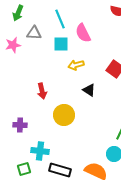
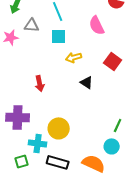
pink semicircle: (83, 33) -> (97, 25), moved
yellow circle: (64, 115) -> (59, 128), moved
purple cross: (20, 125) -> (18, 117), size x1.6

